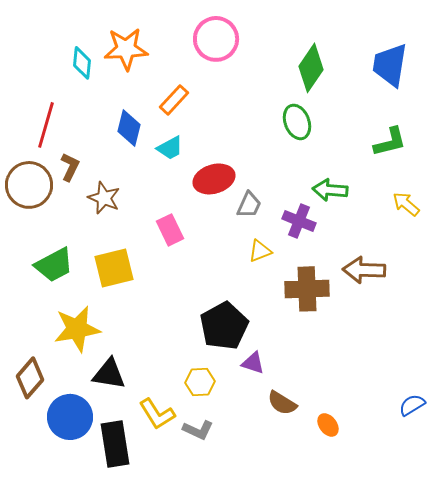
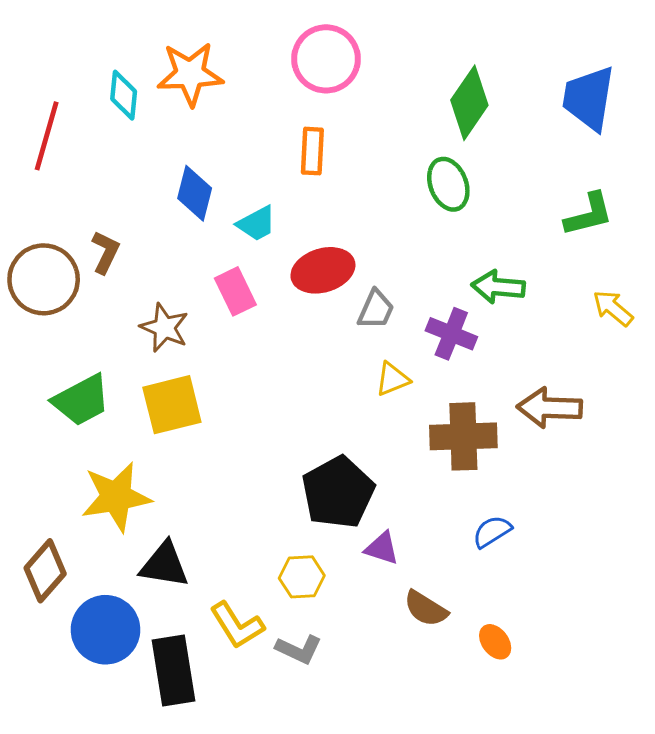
orange rectangle: (174, 100) -> (312, 151), moved, turned -40
red line: (46, 125) -> (47, 136), moved
brown star: (104, 198) -> (164, 328), moved
pink rectangle: (170, 230) -> (235, 291), moved
blue semicircle: (412, 405) -> (492, 532), moved

